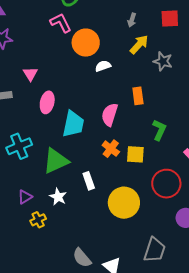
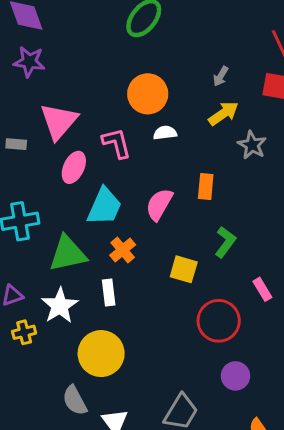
pink L-shape: (61, 23) -> (117, 143), moved
pink triangle: (30, 74) -> (59, 121), size x1.8
orange cross: (111, 149) -> (123, 250), moved
white star: (58, 197) -> (60, 306), size x1.4
yellow circle: (124, 203) -> (101, 354), moved

